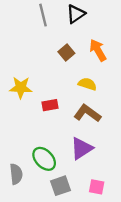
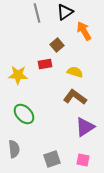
orange arrow: (98, 50) -> (84, 31), moved
red rectangle: (50, 105) -> (45, 64), moved
purple triangle: (82, 148) -> (85, 127), moved
green ellipse: (44, 159) -> (24, 114), moved

